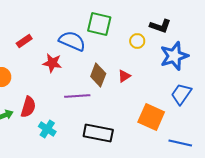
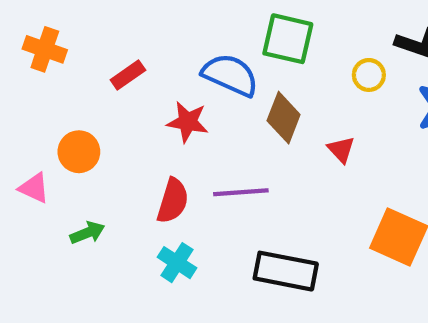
brown diamond: (98, 75) -> (284, 118), moved
red triangle: (124, 76) -> (341, 150), turned -40
red semicircle: (28, 107) -> (173, 201), moved

